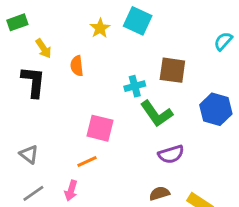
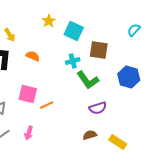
cyan square: (138, 21) -> (74, 31), moved
orange semicircle: (77, 66) -> (33, 56), moved, turned 120
pink square: (100, 128) -> (28, 94), moved
orange line: (87, 162) -> (47, 105), moved

